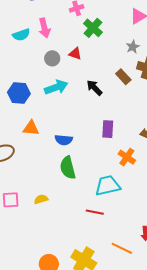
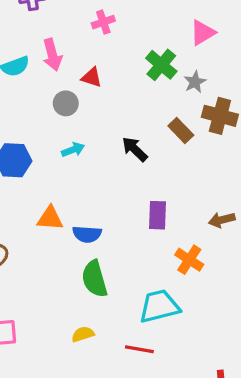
green cross: (93, 28) -> (161, 65), moved
red triangle: (75, 54) -> (92, 77), moved
cyan arrow: (56, 87) -> (73, 150), size x0.6
orange triangle: (31, 128) -> (50, 218), moved
yellow semicircle: (41, 199) -> (83, 334), moved

